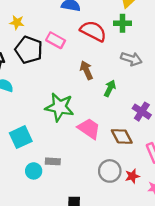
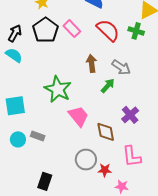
gray arrow: (131, 59) -> (121, 67), moved

